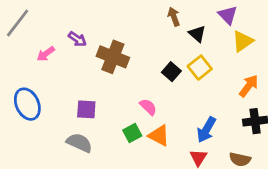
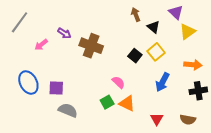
orange arrow: (249, 86) -> (193, 65), turned 60
purple square: (86, 109) -> (56, 88), moved
blue arrow: (206, 130) -> (162, 82), moved

